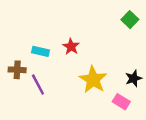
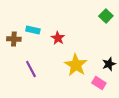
cyan rectangle: (40, 51) -> (33, 30), moved
brown cross: (17, 70) -> (14, 39), moved

